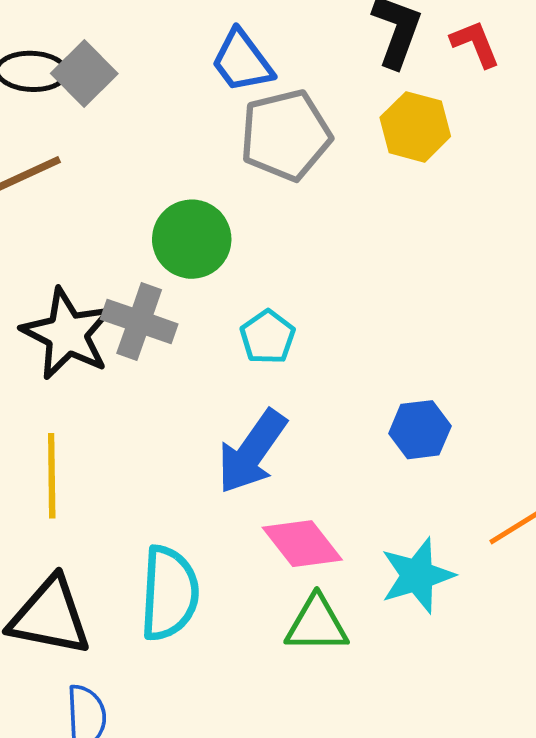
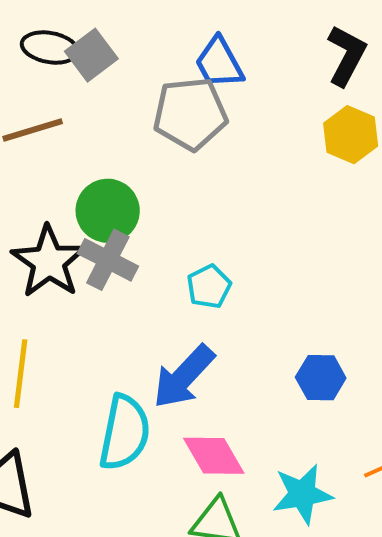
gray pentagon: (286, 135) -> (190, 114), moved
green circle: (192, 239) -> (108, 211), moved
cyan semicircle: (169, 593) -> (125, 433), moved

